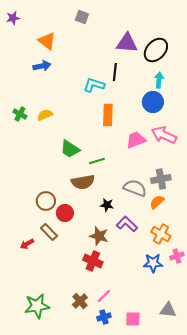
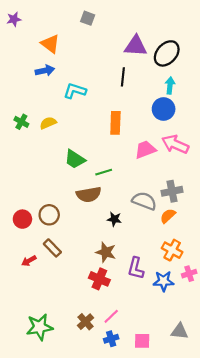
cyan L-shape: (94, 85) -> (75, 91), moved
red circle: (65, 213) -> (22, 219), moved
purple L-shape: (127, 224) -> (136, 268), moved, turned -120

